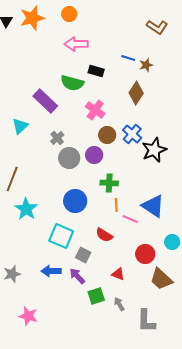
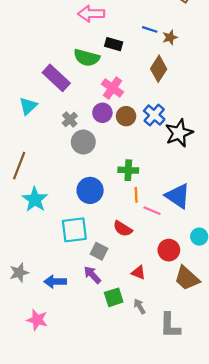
purple circle: (94, 155) -> (102, 113), moved
cyan square: (61, 236) -> (74, 230), turned -30
blue arrow: (51, 271) -> (55, 282), moved

